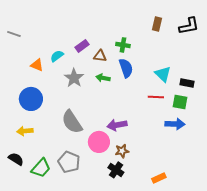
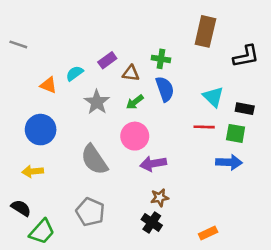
brown rectangle: (157, 24) -> (205, 31), size x1.6
black L-shape: (189, 26) -> (246, 56), moved
green arrow: (103, 78) -> (135, 102), turned -48
pink circle: (99, 142) -> (135, 136), moved
green trapezoid: (41, 168) -> (42, 232), moved

